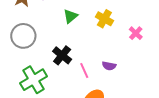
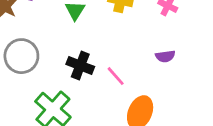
purple semicircle: (109, 66) -> (165, 56), moved

